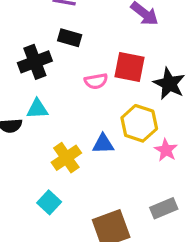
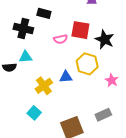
black cross: (35, 62) -> (23, 28), turned 36
pink star: (166, 150) -> (112, 80), moved

